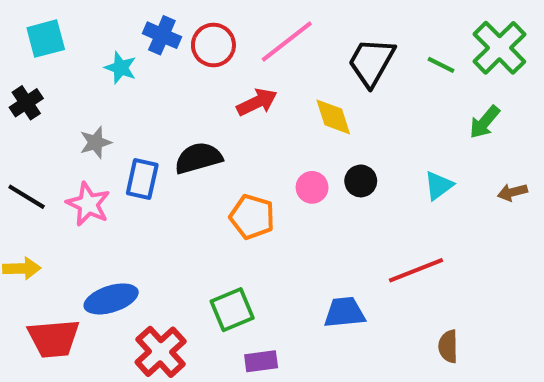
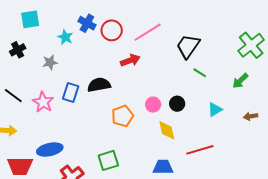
green line: (441, 65) -> (200, 73), moved
yellow diamond: (333, 117) -> (167, 130), moved
gray star: (96, 142) -> (50, 62), moved
orange pentagon: (252, 217) -> (122, 116), turned 30

